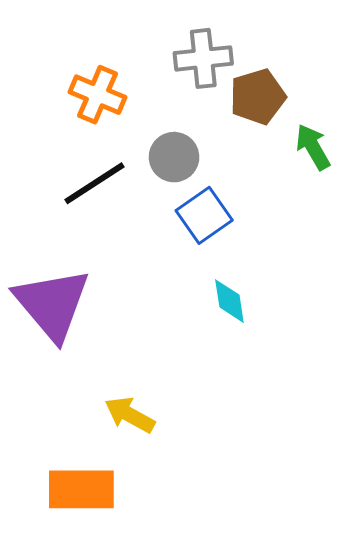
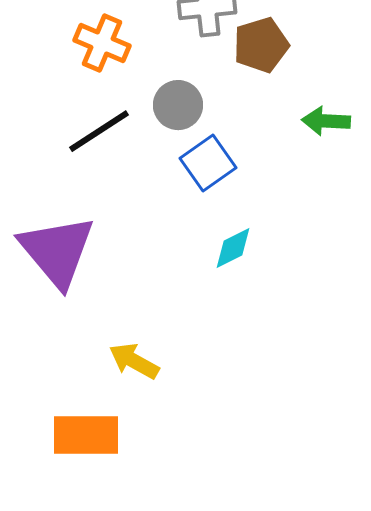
green arrow: (313, 147) -> (326, 121), moved, turned -57
cyan diamond: (229, 301) -> (233, 248), turned 72

